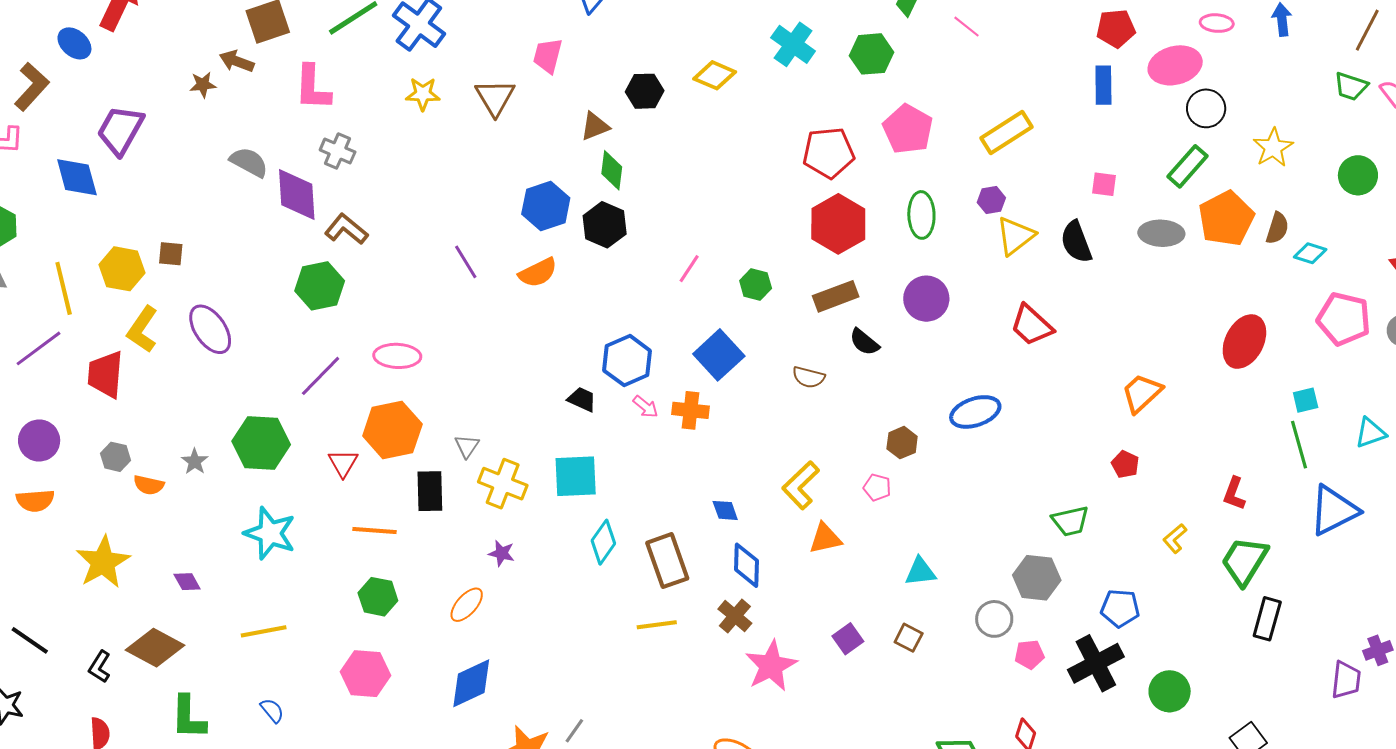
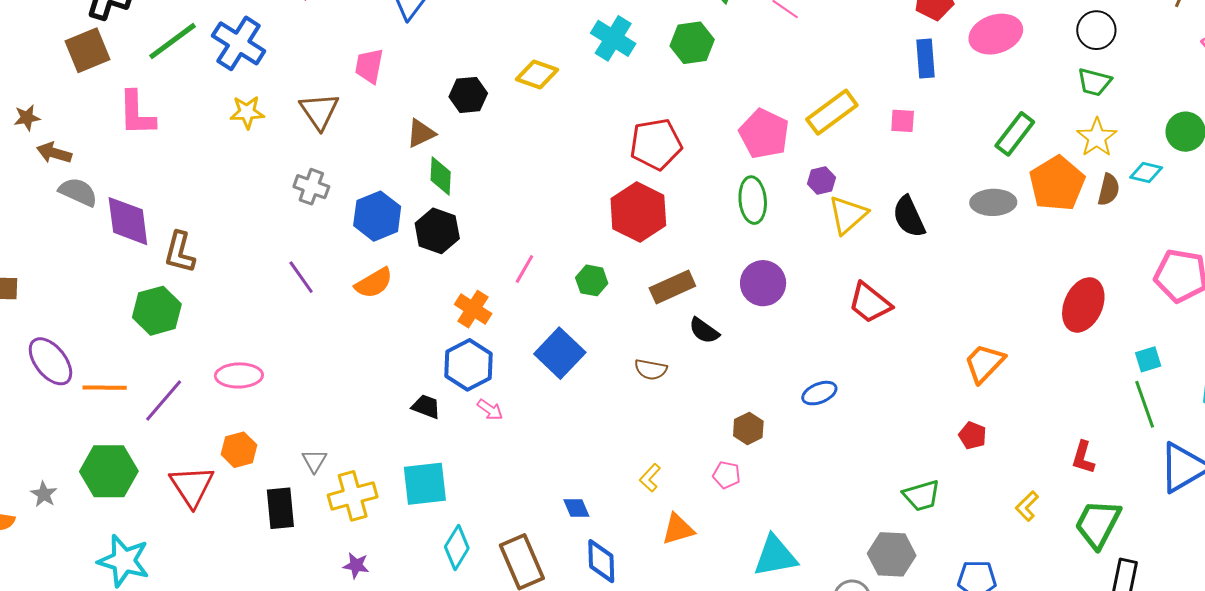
brown arrow: (237, 61) -> (54, 153), moved
green trapezoid: (1351, 86) -> (1094, 82), moved
black circle: (1206, 108) -> (1096, 30), moved
pink pentagon: (908, 129) -> (764, 134), moved
yellow star: (1273, 148) -> (1097, 137), moved
gray cross: (338, 151) -> (311, 187), moved
pink square: (1104, 184) -> (903, 121), moved
red hexagon: (838, 224) -> (638, 212), moved
brown L-shape: (346, 229) -> (180, 252), turned -111
cyan diamond: (1310, 253) -> (1146, 173), moved
orange cross: (690, 410) -> (473, 309), moved, turned 30
blue ellipse: (975, 412) -> (819, 393), size x0.7
orange hexagon: (392, 430) -> (239, 450), size x0.6
red triangle: (343, 463) -> (192, 486), size x1.5
yellow cross: (503, 484) -> (353, 496), turned -33
yellow L-shape: (801, 485) -> (650, 478), size x0.6
orange line: (375, 530) -> (105, 388), moved
cyan triangle: (920, 572) -> (775, 556), size x1.4

